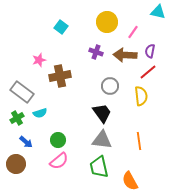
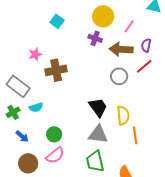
purple cross: (96, 52) -> (95, 38), moved
gray circle: (110, 86) -> (119, 76), moved
yellow semicircle: (141, 96) -> (123, 115), moved
brown circle: (16, 164) -> (28, 163), moved

